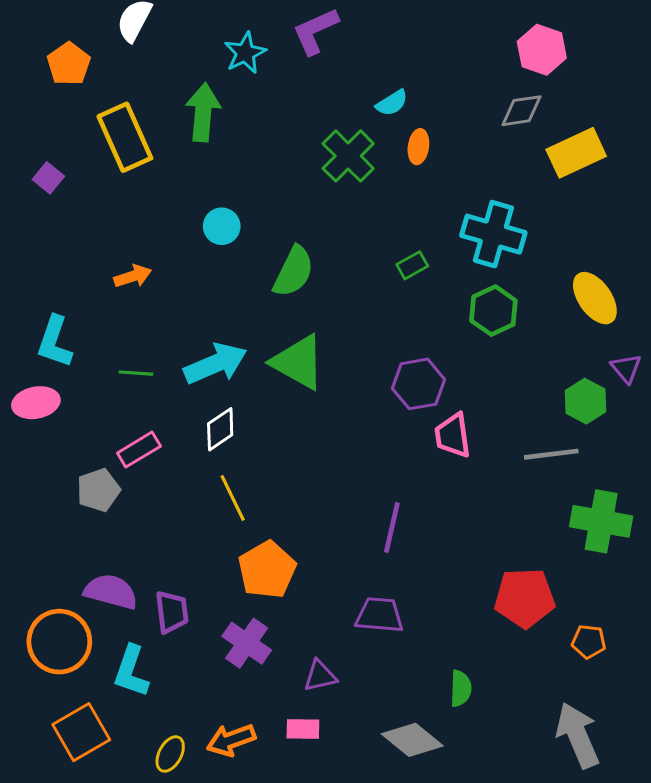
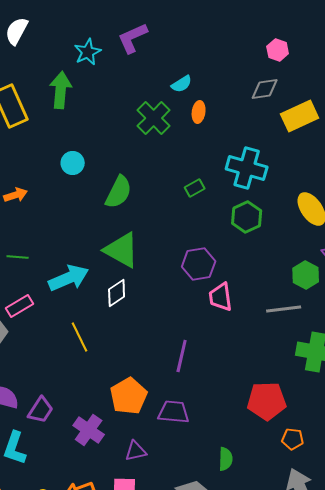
pink hexagon: (542, 50) -> (278, 50), size x0.7
cyan arrow: (215, 364) -> (69, 278), moved
white diamond: (220, 429) -> (117, 293), moved
orange pentagon: (267, 570) -> (129, 396), moved
purple trapezoid: (172, 612) -> (41, 410), turned 40
orange pentagon: (589, 642) -> (293, 439), moved

